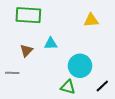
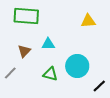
gray line: (12, 73) -> (10, 73), turned -48
green triangle: (68, 87) -> (50, 74), moved

